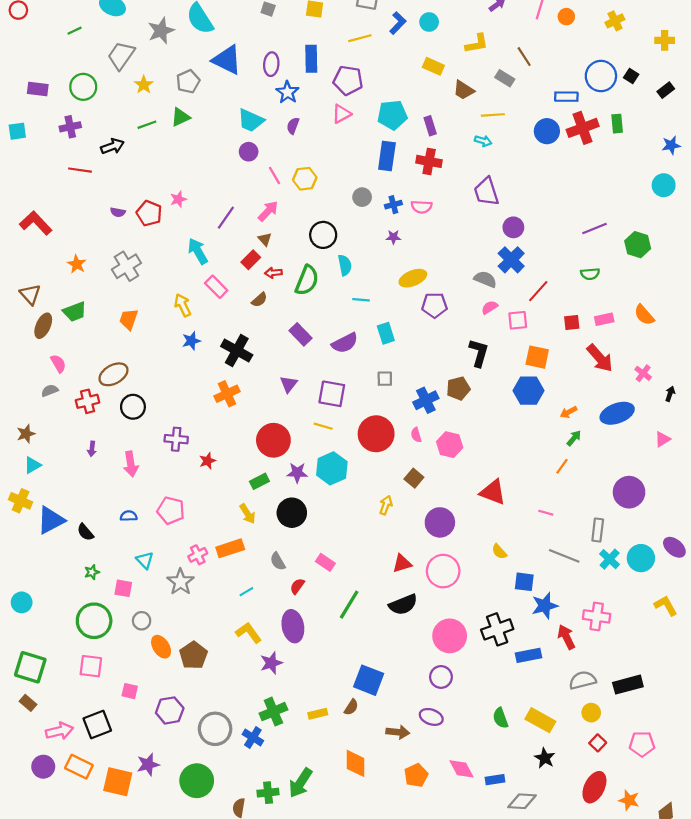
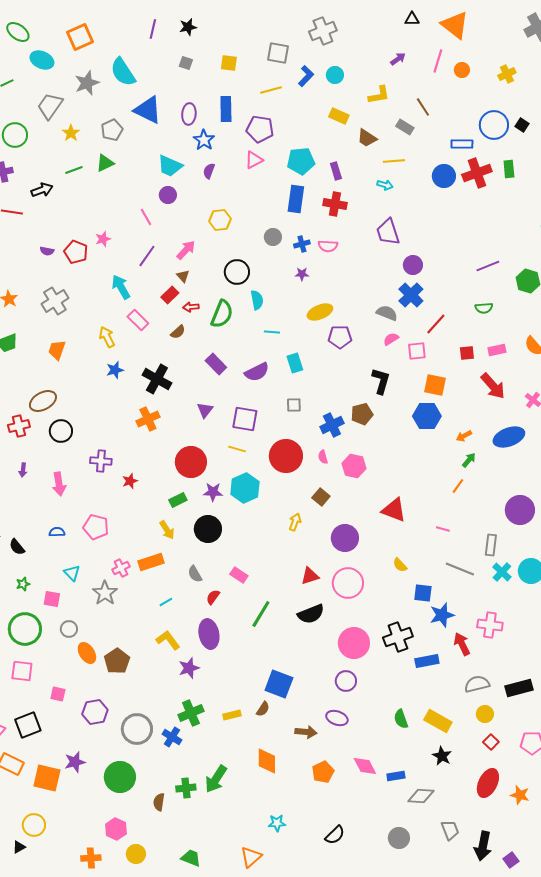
pink line: (275, 175) -> (146, 217), moved

